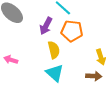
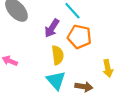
brown arrow: (94, 76) -> (84, 87), moved

